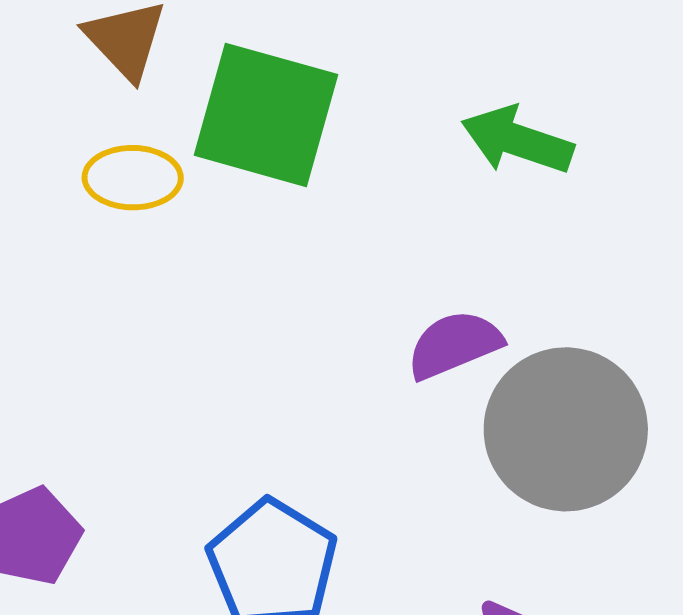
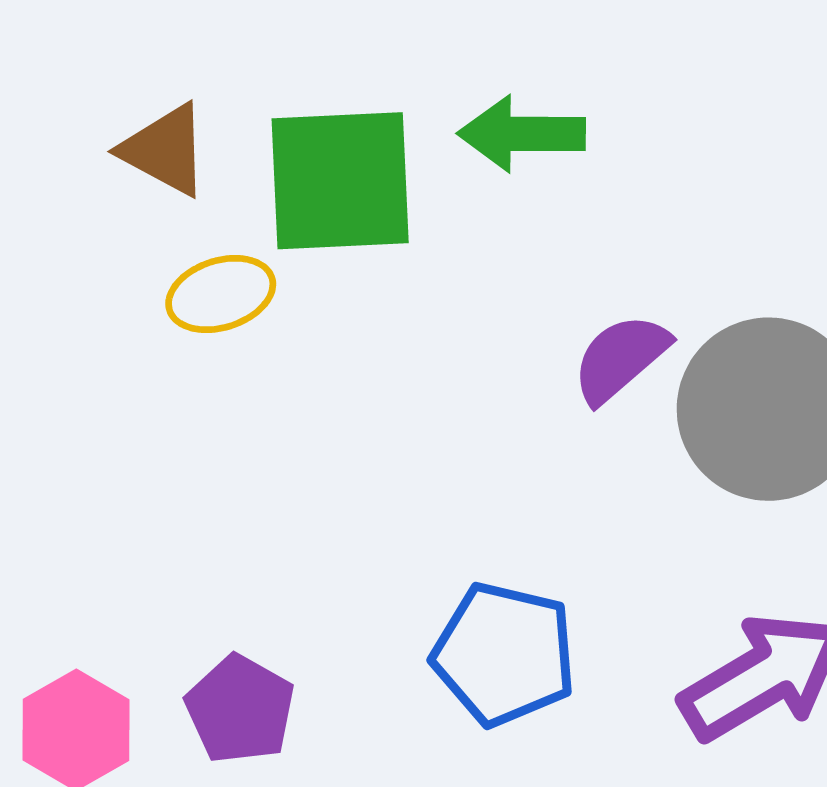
green arrow: (517, 140) -> (522, 134), moved

